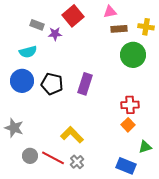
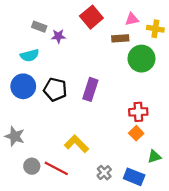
pink triangle: (110, 12) -> (132, 19), moved
red square: (73, 16) -> (91, 17), moved
brown rectangle: (119, 29) -> (120, 38), moved
gray cross: (77, 162) -> (104, 173), moved

